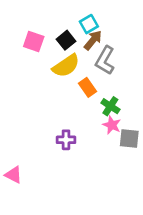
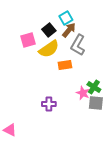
pink square: (34, 42) -> (28, 40), moved, turned -35
orange rectangle: (88, 87) -> (65, 65), turned -64
green cross: (110, 106) -> (94, 87), moved

